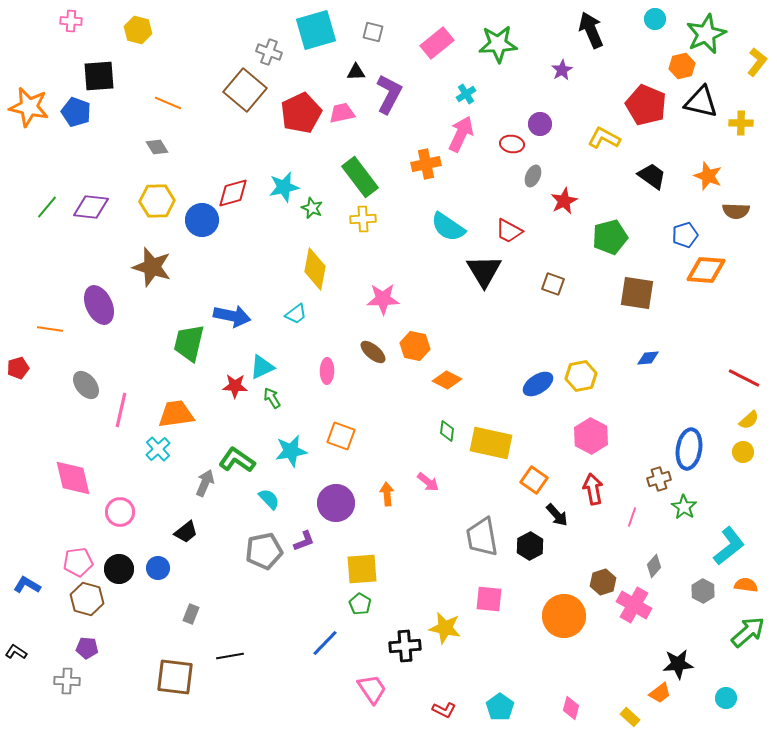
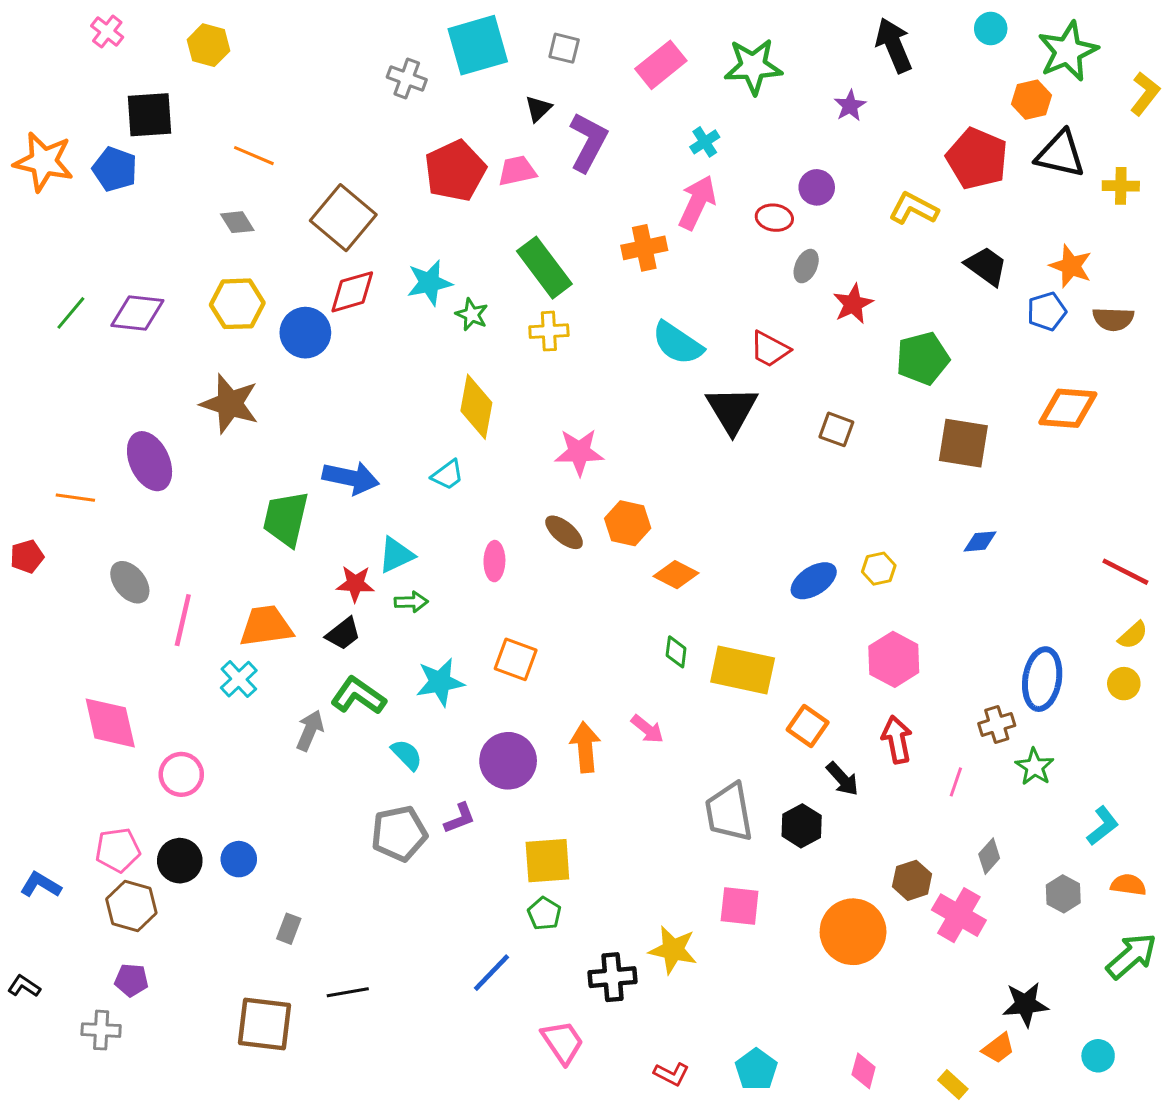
pink cross: (71, 21) -> (107, 32), turned 35
black triangle: (356, 72) -> (538, 109), turned -42
brown square: (245, 90) -> (343, 218), moved
blue pentagon: (685, 235) -> (1047, 311), moved
yellow hexagon: (581, 376) -> (879, 569), size x0.7
green arrow: (272, 398) -> (411, 602), turned 120
orange arrow: (387, 494) -> (585, 747), size x1.4
black trapezoid: (186, 532) -> (343, 634), moved
cyan L-shape: (729, 546) -> (1103, 826), size x0.7

